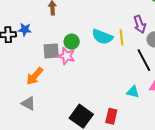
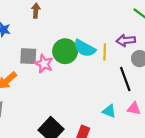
purple arrow: (140, 24) -> (126, 40), turned 96
green circle: (72, 42) -> (65, 51), moved, size x1.5

